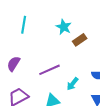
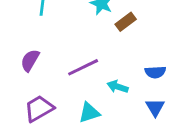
cyan arrow: (72, 84) -> (118, 87), turned 72

